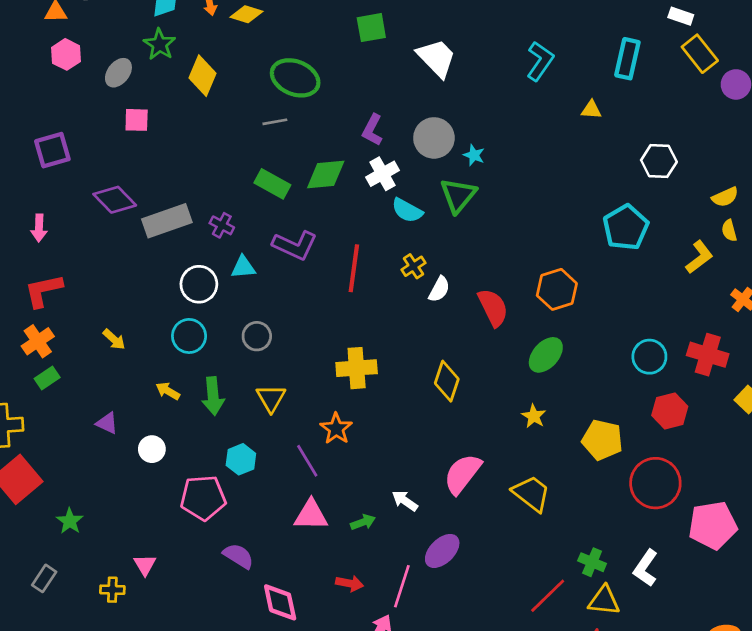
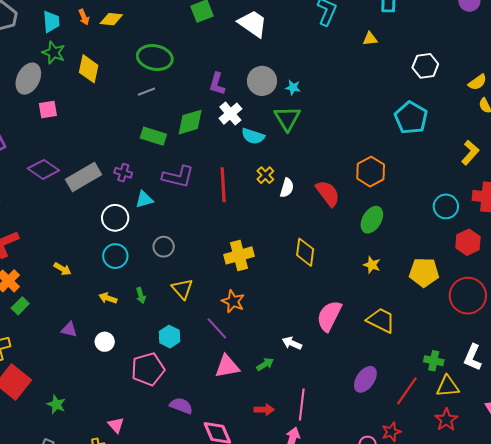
gray ellipse: (118, 73) -> (28, 79), size x1.4
yellow L-shape: (699, 257) -> (470, 152), moved
green arrow: (213, 396) -> (141, 295), size x0.6
purple ellipse: (442, 551) -> (365, 379), moved

